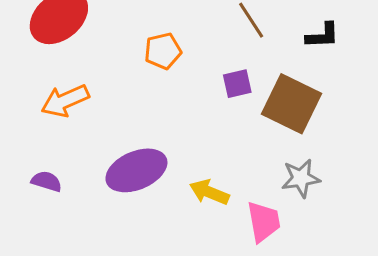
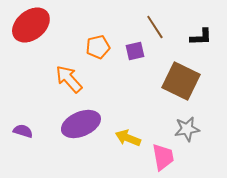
purple square: (237, 84) -> (135, 51), moved
orange arrow: (65, 101) -> (69, 79), moved, turned 72

